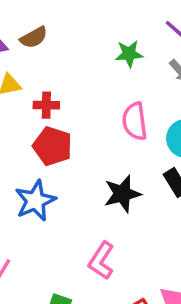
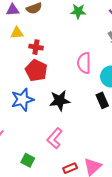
green star: (129, 54) -> (78, 11), moved
black star: (122, 194) -> (60, 101), moved

